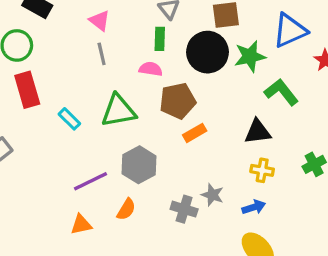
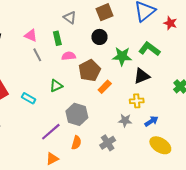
green rectangle: (160, 39) -> (57, 38), moved
black circle: (208, 52) -> (99, 37), size x0.6
green star: (250, 56) -> (122, 56), moved, turned 30
green triangle: (118, 111) -> (56, 86), size x0.6
yellow cross: (262, 170) -> (137, 101), moved
gray cross: (184, 209) -> (108, 143), moved, turned -35

